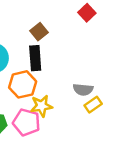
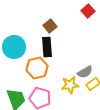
gray semicircle: (83, 90) -> (85, 72), turned -35
yellow star: (42, 106) -> (70, 85), moved

